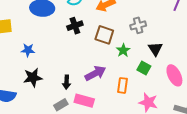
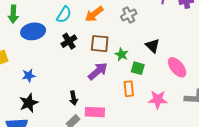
gray cross: (138, 25) -> (129, 15), moved
green square: (144, 68) -> (138, 68), moved
purple arrow: (95, 73) -> (98, 71), moved
black star: (33, 78) -> (29, 103), moved

